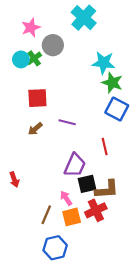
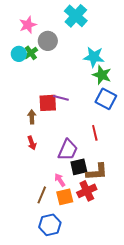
red square: (37, 98) -> (48, 103), moved
purple line: (67, 122) -> (61, 98), moved
brown arrow: (35, 129) -> (32, 117), turned 128
red arrow: (14, 179) -> (32, 143), moved

